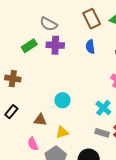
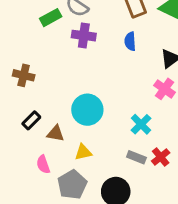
green rectangle: (29, 46) -> (51, 18), moved
cyan circle: (62, 100) -> (87, 110), size x1.5
black rectangle: (11, 112) -> (31, 120), moved

